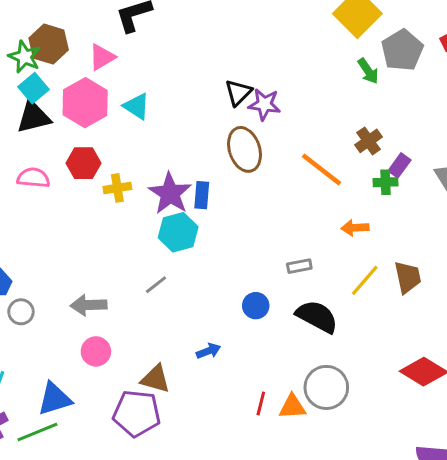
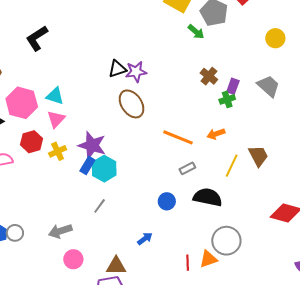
pink triangle: (102, 57) -> (56, 119), moved
black triangle: (238, 93) -> (117, 69), turned 42
orange line: (321, 170) -> (178, 137), moved
blue rectangle: (202, 195) -> (87, 165), moved, turned 42
gray circle: (21, 312) -> (15, 233), moved

